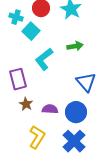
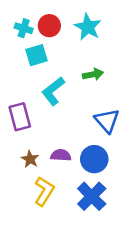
cyan cross: (16, 17) -> (24, 28), moved
cyan square: (31, 31) -> (36, 55), turned 30
brown star: (26, 104) -> (30, 159), moved

